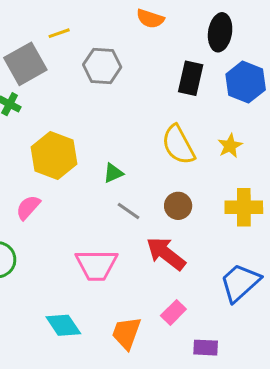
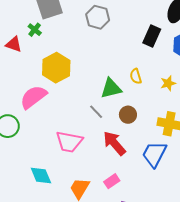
yellow semicircle: (178, 145) -> (136, 76), size x0.6
green triangle: (113, 173) -> (111, 88), moved, size x1.6
pink semicircle: (28, 207) -> (33, 97), size x1.6
blue trapezoid: (240, 283) -> (154, 154), moved, turned -32

